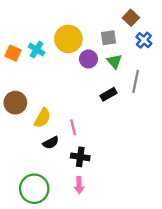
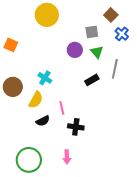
yellow circle: (68, 39) -> (47, 15), moved
cyan cross: (37, 50) -> (45, 78), moved
black cross: (80, 157) -> (76, 127), moved

